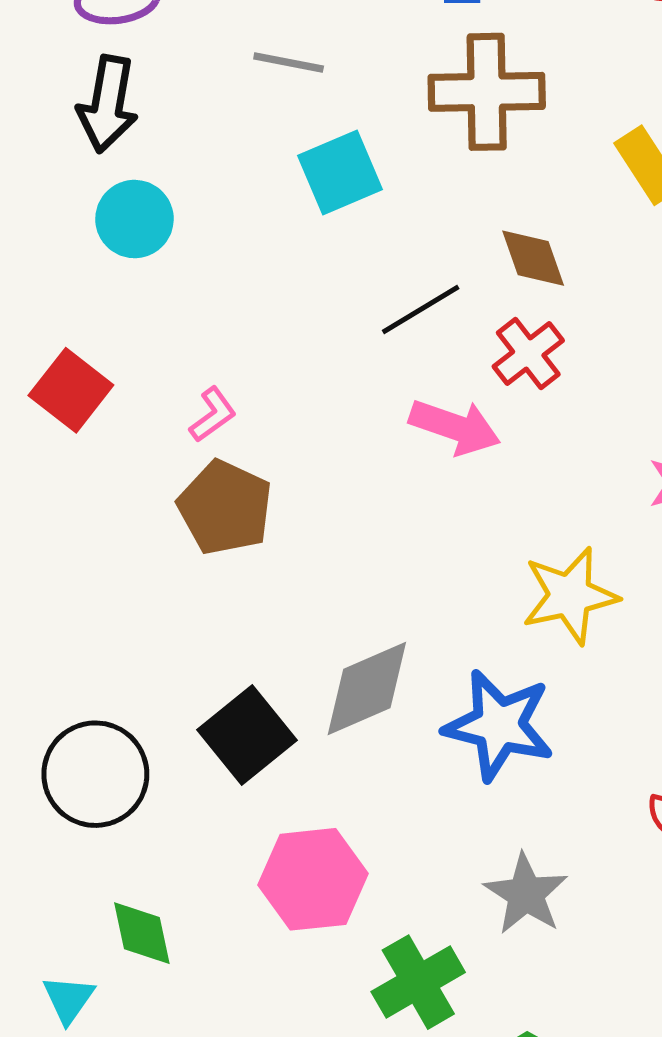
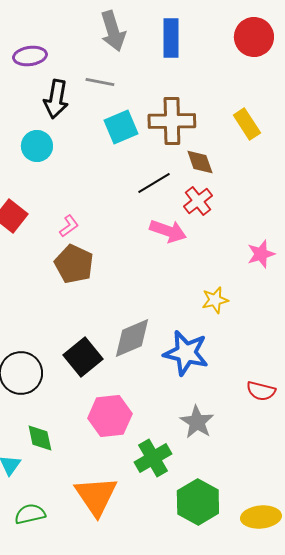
brown cross: (487, 92) -> (172, 121), moved
black arrow: (108, 104) -> (56, 99), moved
yellow star: (570, 596) -> (215, 300), size x0.7

